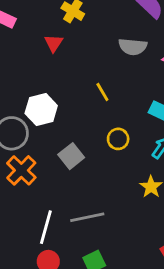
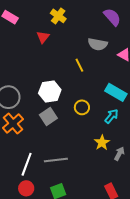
yellow line: (102, 92) -> (79, 65), moved
white hexagon: (41, 110) -> (50, 92), moved

